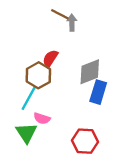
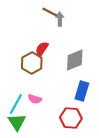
blue rectangle: (98, 92) -> (82, 91), moved
cyan line: (29, 98) -> (16, 104), moved
green triangle: (26, 133) -> (17, 122), moved

